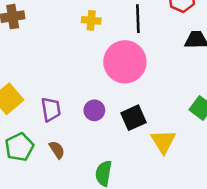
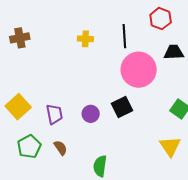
pink circle: (125, 62) -> (139, 70), moved
black square: (133, 118) -> (122, 107), moved
yellow triangle: (163, 141) -> (170, 146), moved

